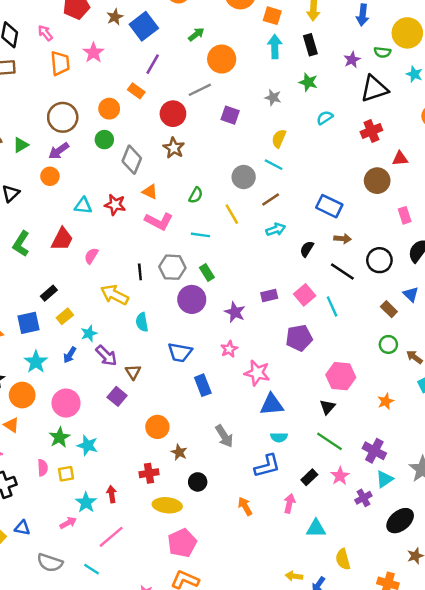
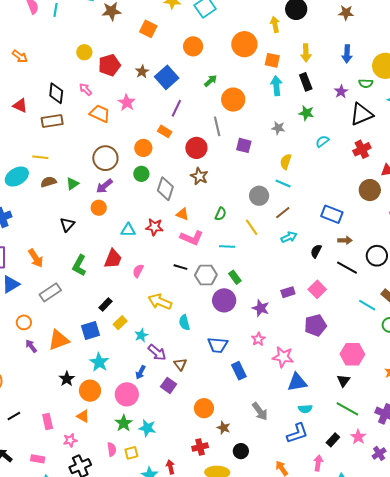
orange trapezoid: (60, 63) -> (100, 114), turned -55
gray line: (200, 90) -> (217, 126), turned -72
black line: (140, 272) -> (180, 267), moved, turned -64
cyan line: (332, 307) -> (367, 305), moved, turned -30
blue arrow: (70, 355) -> (140, 372), moved

